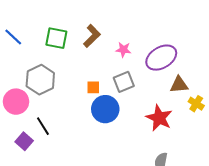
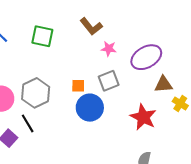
brown L-shape: (92, 36) -> (91, 26), moved, turned 95
gray hexagon: (40, 80) -> (36, 93), moved

